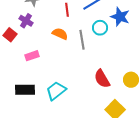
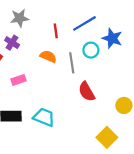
red semicircle: (102, 79) -> (87, 92), moved
cyan trapezoid: (56, 91) -> (44, 117), turned 60

